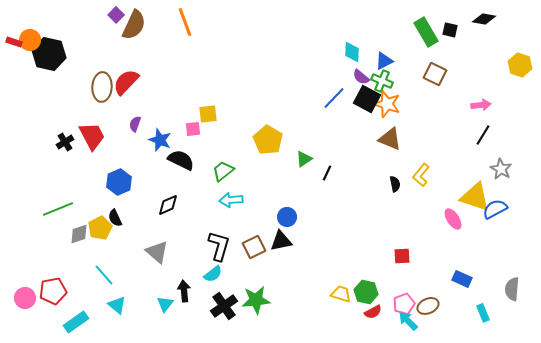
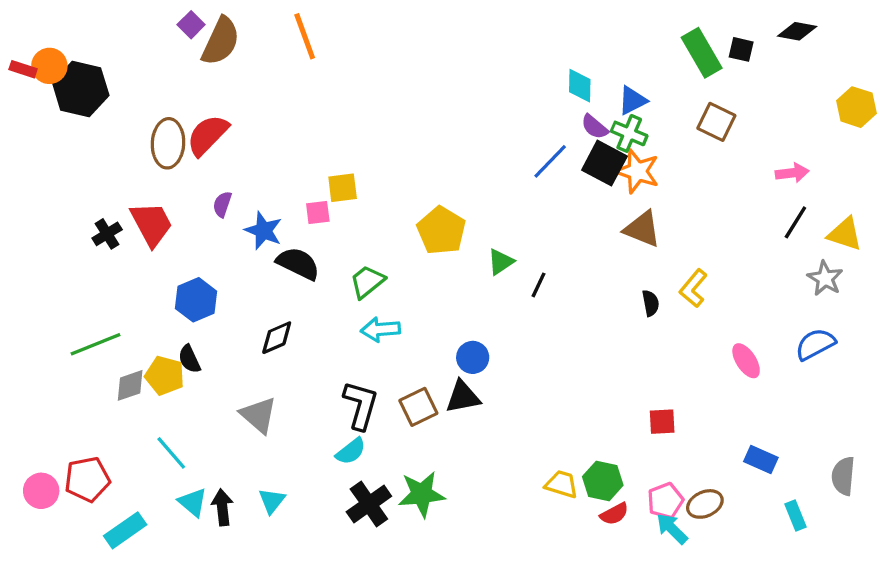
yellow triangle: (475, 197) -> (845, 234), moved, size x0.7
yellow pentagon: (100, 228) -> (165, 376), turned -30
black arrow: (184, 291) -> (222, 507), moved

